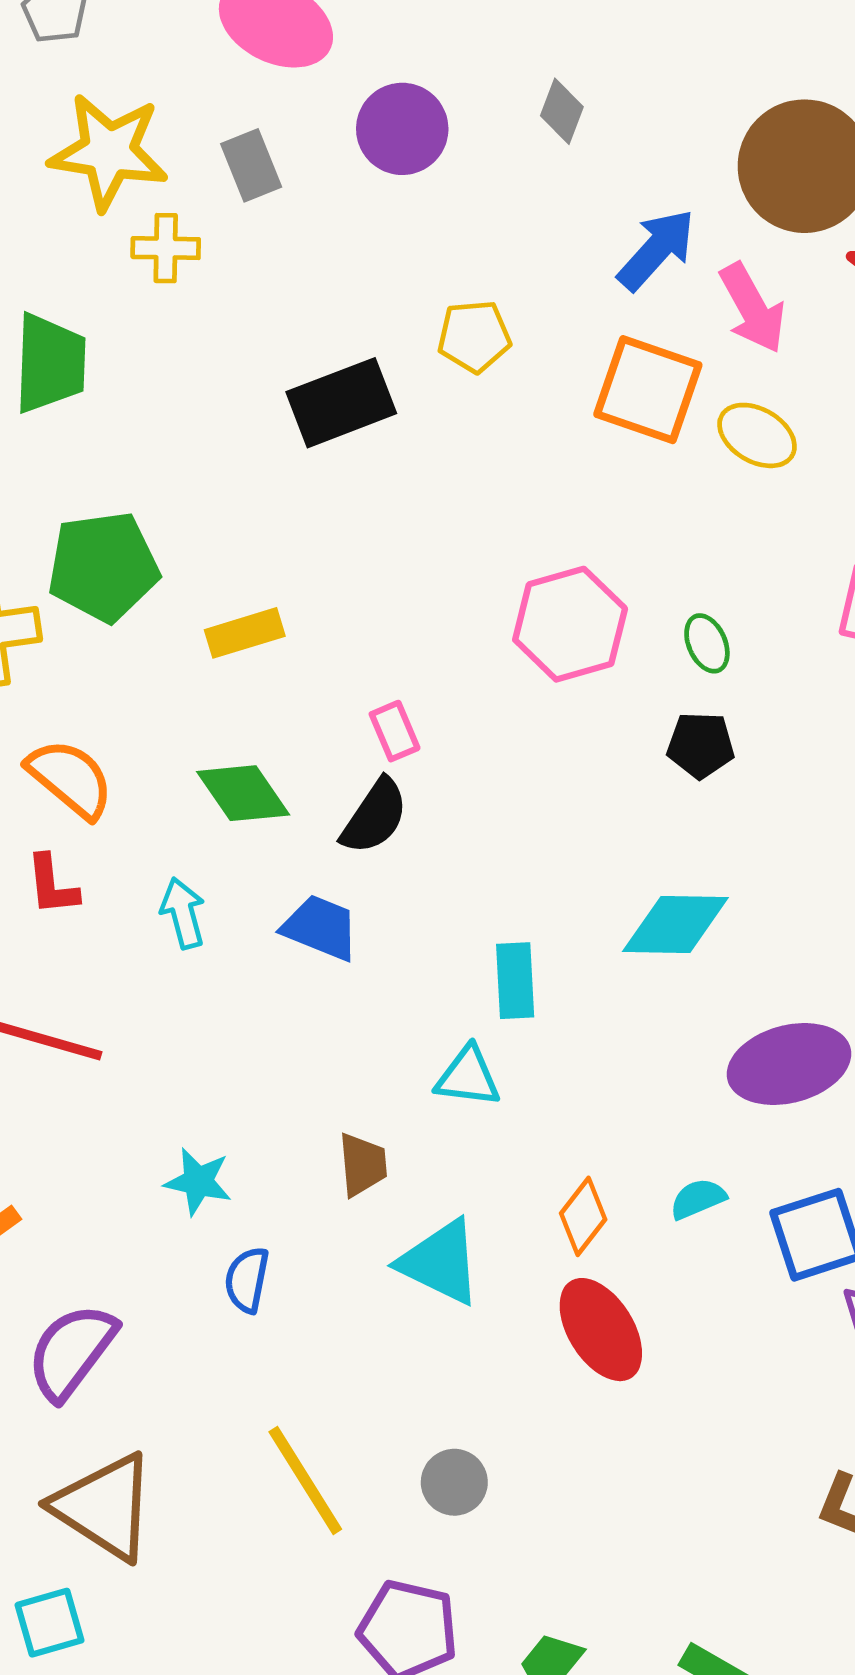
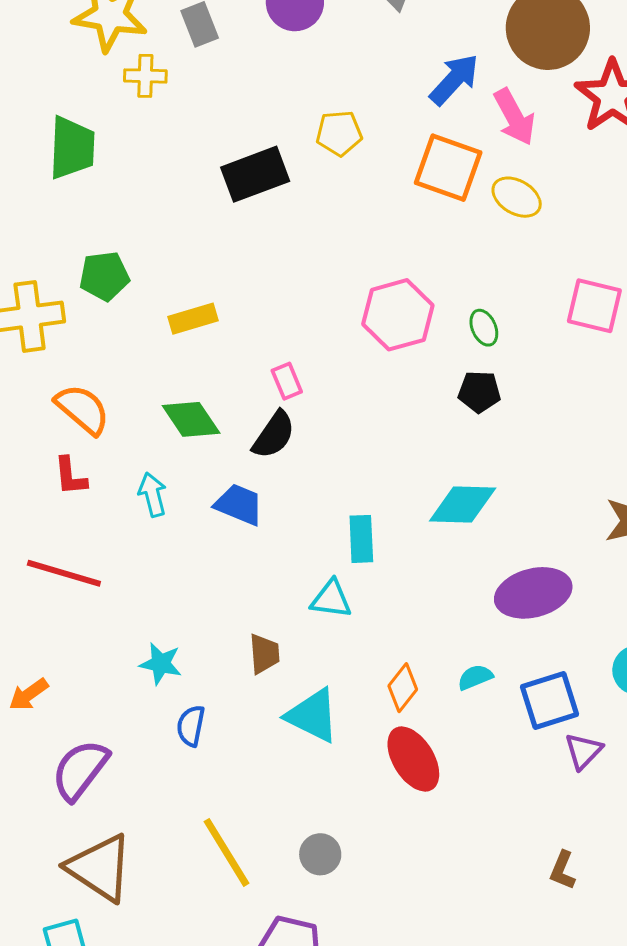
green pentagon: (103, 567) -> (104, 276), size x0.7

